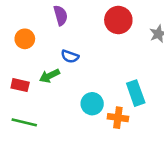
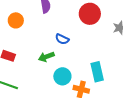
blue semicircle: (70, 56) -> (62, 39), moved
green arrow: (50, 76) -> (46, 57), moved

